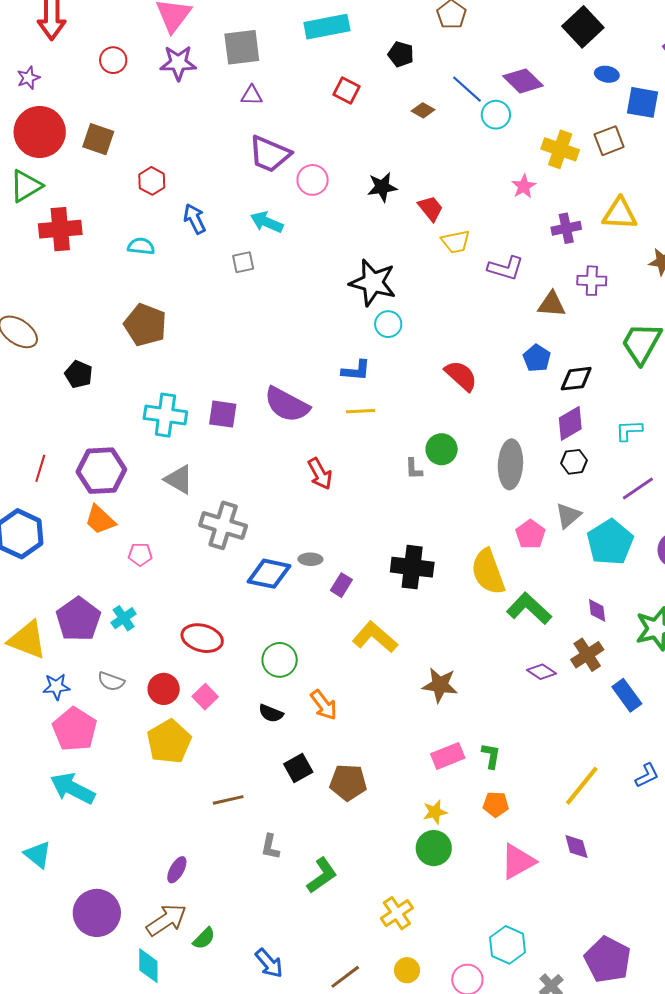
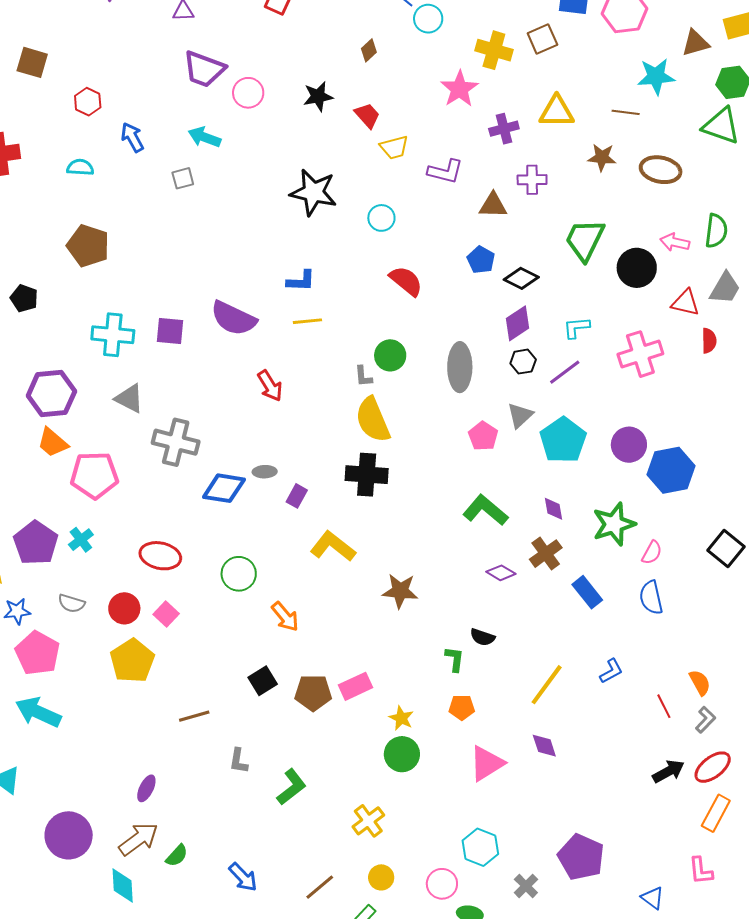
brown diamond: (423, 110) -> (369, 50), moved, turned -70
pink star: (524, 186) -> (459, 89), size x1.5
cyan circle: (388, 324) -> (381, 218), moved
black diamond: (576, 379) -> (521, 278), turned 36
purple line: (638, 488) -> (565, 372), moved
pink pentagon: (140, 554) -> (94, 475), size x2.0
yellow semicircle: (488, 572) -> (373, 420), moved
black semicircle: (271, 713) -> (482, 637), moved
pink rectangle: (448, 756) -> (355, 686), moved
yellow star: (435, 812) -> (401, 718), turned -30

